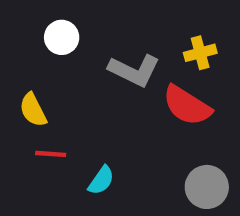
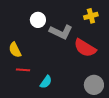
white circle: (62, 37) -> (38, 20), moved
yellow cross: (200, 53) -> (91, 16), moved

